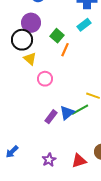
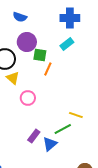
purple circle: (31, 23) -> (27, 42), moved
green square: (57, 36) -> (40, 55), turned -32
blue triangle: (67, 113) -> (50, 144), moved

